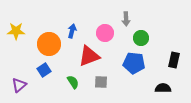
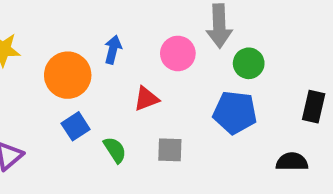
gray arrow: (126, 19) -> (219, 26), size x1.5
red triangle: (89, 56) -> (146, 99), size x0.6
blue square: (44, 70) -> (76, 126), moved

